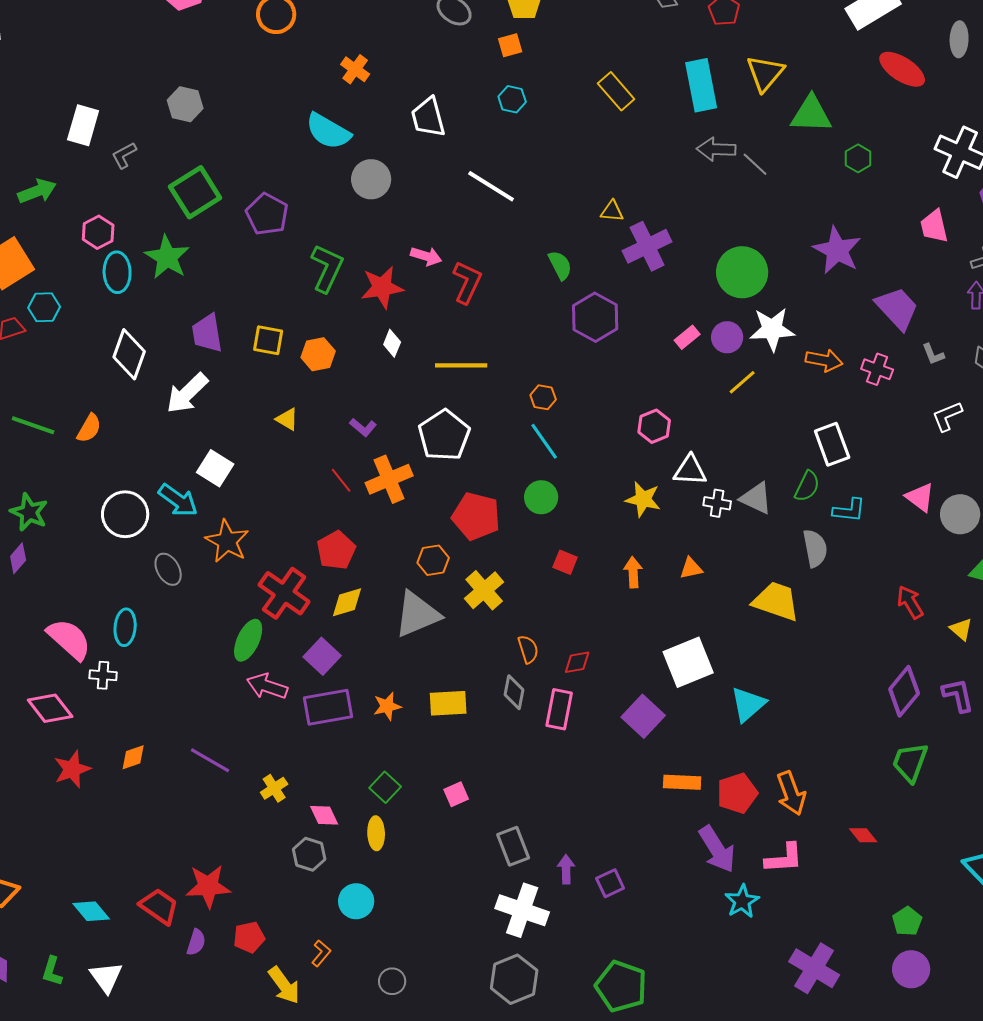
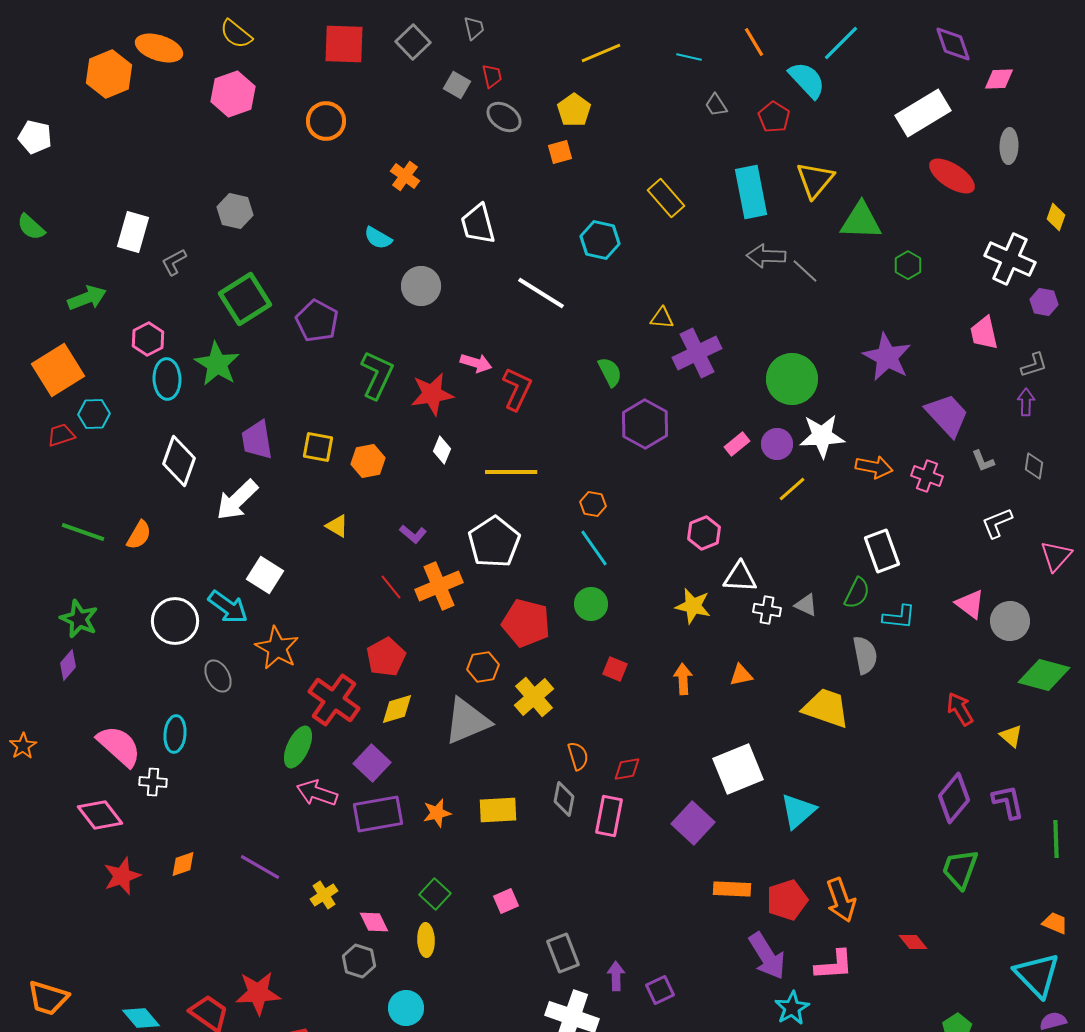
cyan hexagon: (512, 99) -> (600, 240), moved, size x1.4
cyan semicircle: (328, 131) -> (378, 238), size x0.6
gray triangle: (756, 498) -> (806, 605), size x0.7

